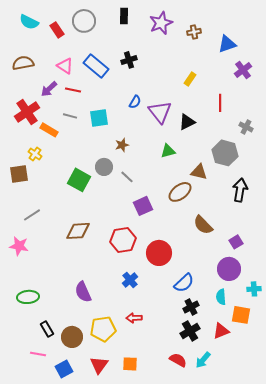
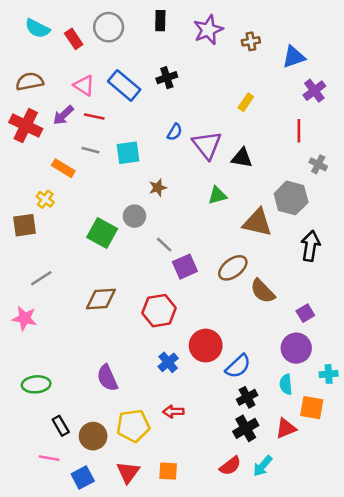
red line: (220, 103) -> (299, 131), moved
red cross: (27, 112) -> (26, 126), moved, turned -30
black triangle: (187, 122) -> (242, 158), turned 36
brown triangle: (199, 172) -> (257, 223), size x1.4
gray line: (127, 177) -> (164, 245), moved
brown ellipse: (180, 192) -> (233, 268), moved
red circle: (159, 253) -> (206, 346), moved
red semicircle: (178, 360) -> (230, 466), turned 114

